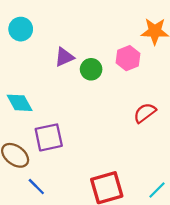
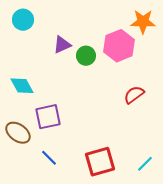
pink hexagon: (128, 58) -> (119, 46), size x1.4
blue line: (36, 187) -> (49, 158), moved

